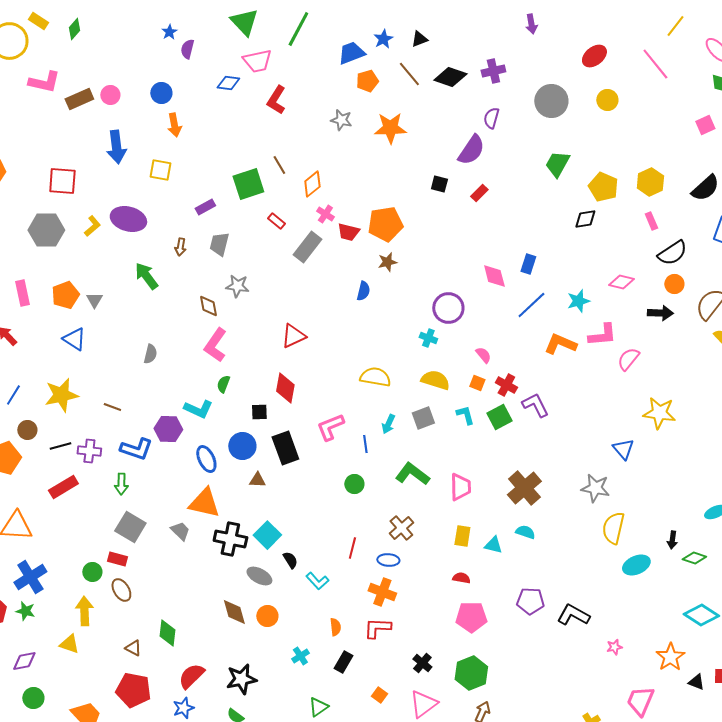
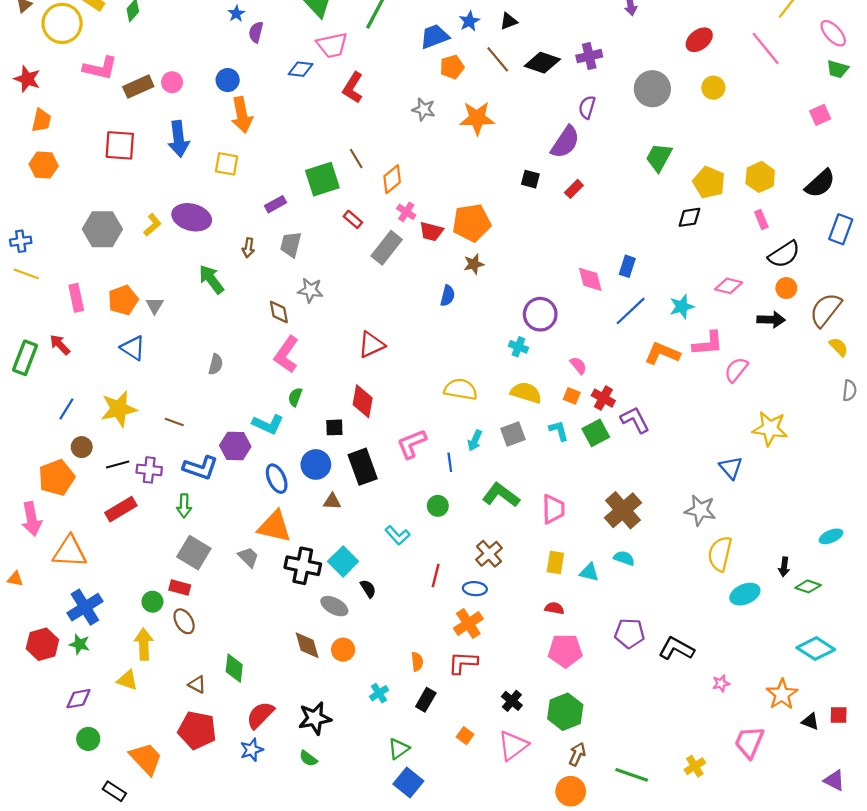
orange arrow: (174, 125) -> (242, 115), size x1.4
red square: (62, 181) -> (120, 145), moved
cyan L-shape: (317, 581) -> (398, 535), moved
orange cross: (382, 592) -> (468, 623), turned 36

